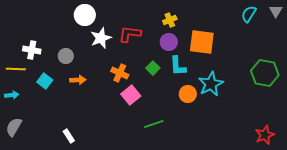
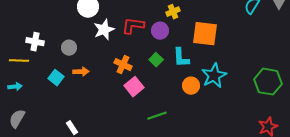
purple circle: (169, 42) -> (160, 31), moved
green hexagon: (265, 73) -> (268, 82), moved
cyan square: (45, 81) -> (56, 78), moved

